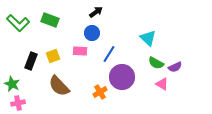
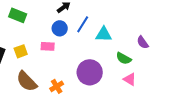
cyan triangle: (148, 38) -> (104, 34), moved, turned -42
blue line: (109, 54) -> (83, 24), moved
purple semicircle: (175, 67) -> (143, 42), moved, turned 80
orange cross: (100, 92) -> (57, 86), moved

